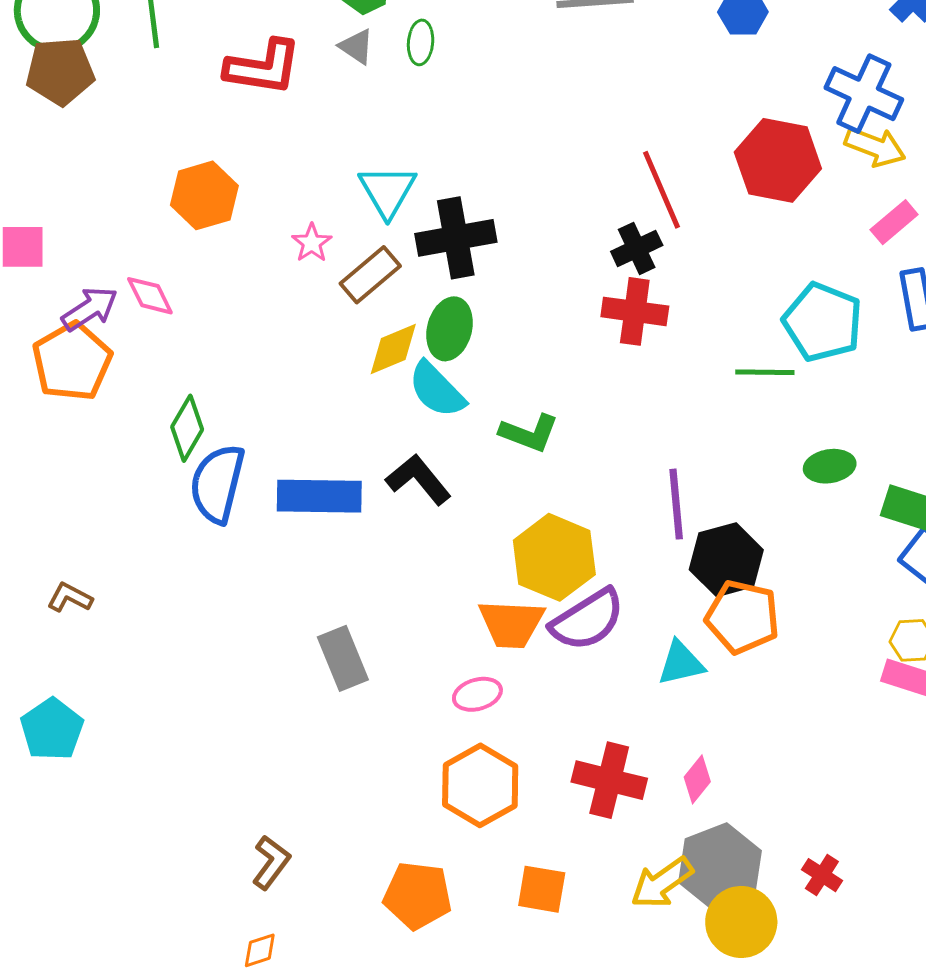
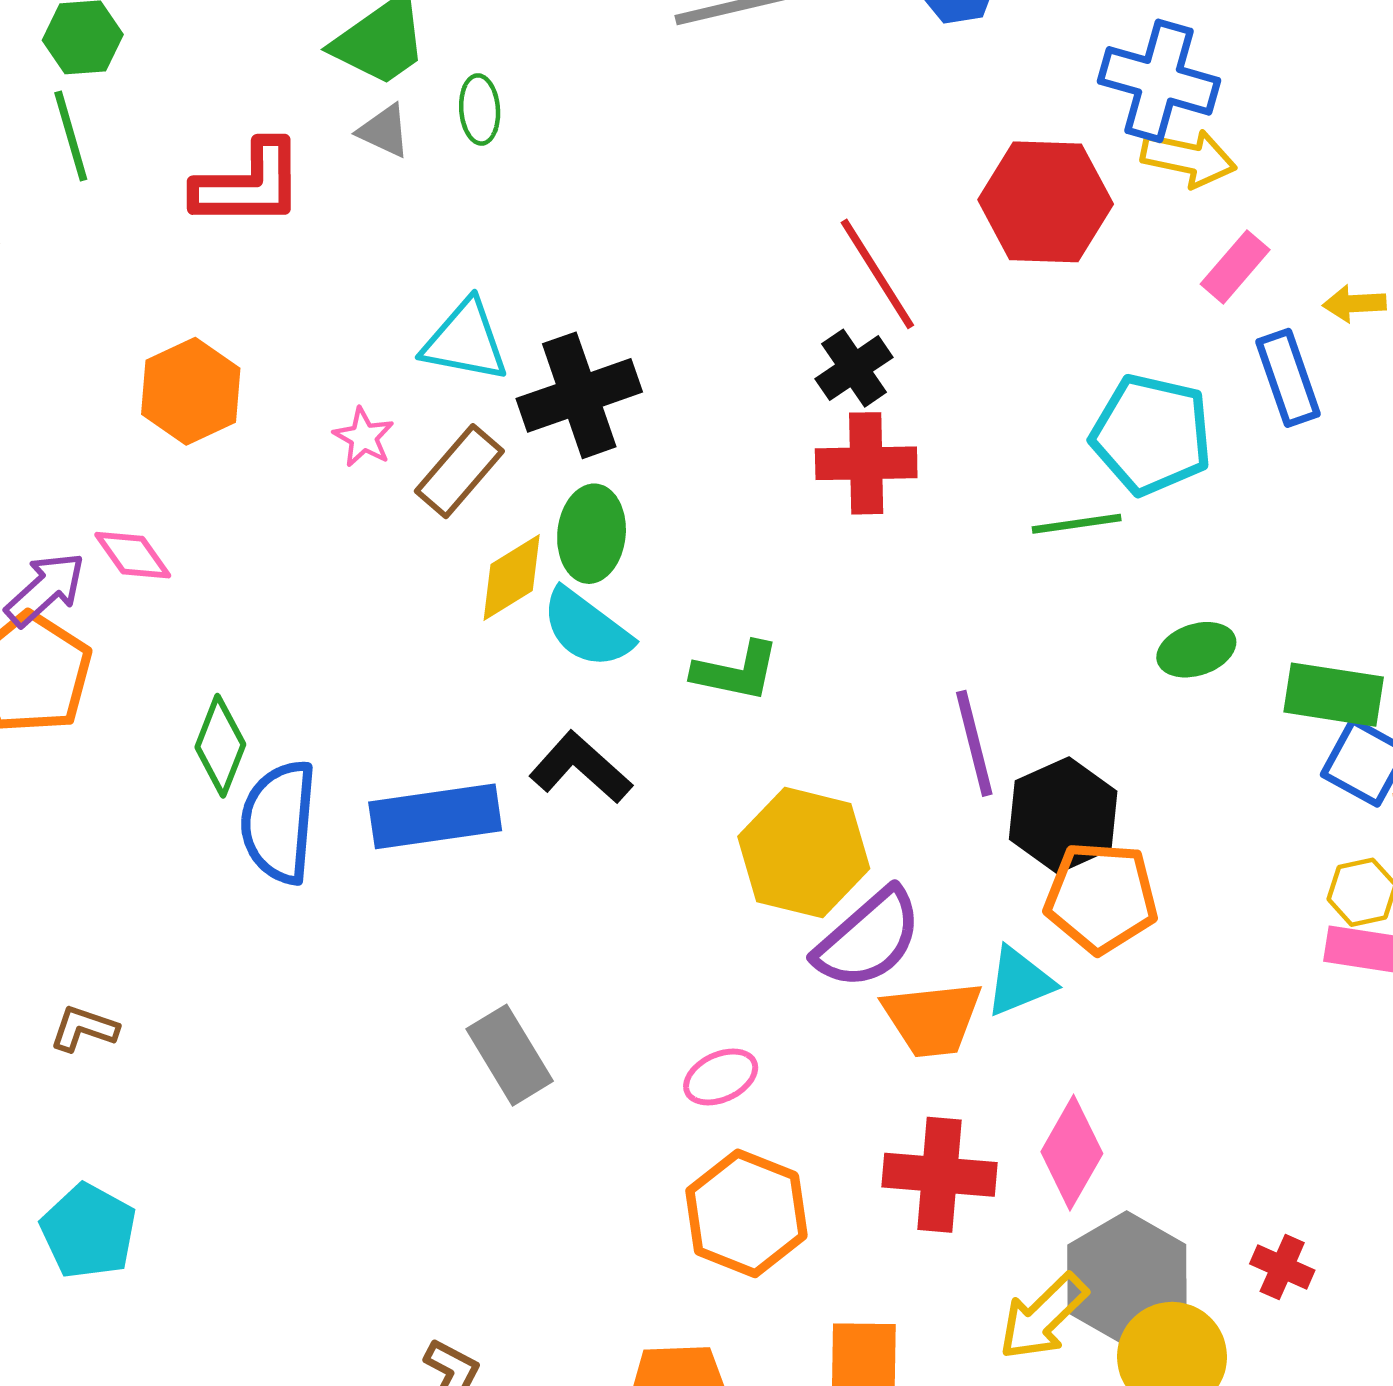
cyan triangle: (387, 191) -> (465, 341), turned -40
orange trapezoid: (511, 624) -> (932, 1019), moved
pink diamond: (697, 779) -> (1072, 1153), size x1.5

